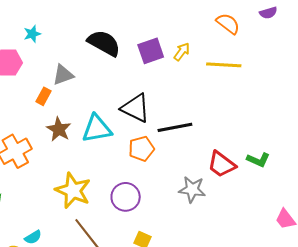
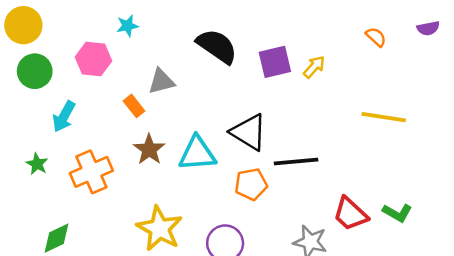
orange semicircle: (228, 24) -> (376, 37), size x0.7
yellow line: (224, 65) -> (384, 117), moved
orange rectangle: (44, 96) -> (134, 106), turned -72

